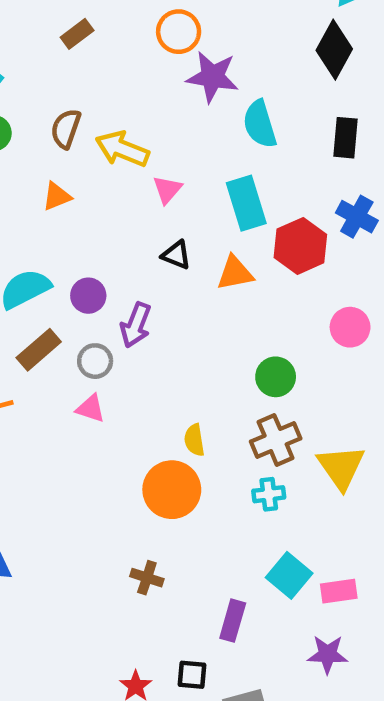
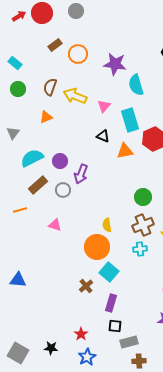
orange circle: (179, 32) -> (78, 54), moved
pink triangle: (167, 190) -> (104, 106), moved
black triangle: (176, 255) -> (103, 136), moved
pink triangle: (91, 408) -> (55, 225), moved
cyan square: (289, 575) -> (109, 272), moved
brown cross: (147, 578) -> (86, 286), turned 32
purple rectangle: (233, 621) -> (111, 303), moved
black square: (192, 675) -> (115, 326), moved

